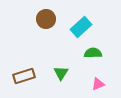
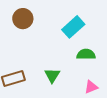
brown circle: (46, 19) -> (23, 19), moved

